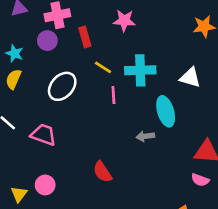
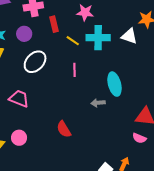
purple circle: (47, 41) -> (24, 34), moved
yellow line: (103, 67) -> (73, 41), moved
cyan cross: (140, 70) -> (98, 38), moved
white triangle: (190, 78) -> (129, 36), moved

